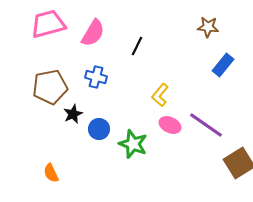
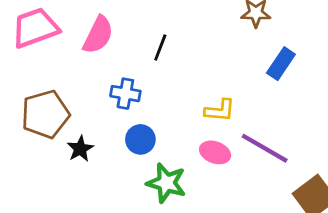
blue cross: (96, 77) -> (125, 94), moved
yellow L-shape: (160, 95) -> (220, 110), moved, turned -120
blue circle: (99, 129) -> (140, 139), moved

